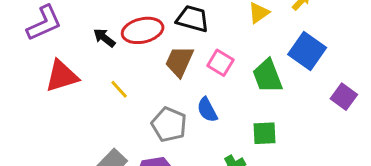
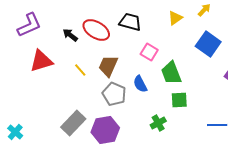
red ellipse: (143, 30) -> (96, 30), turned 44
brown trapezoid: (179, 61) -> (108, 66), moved
green trapezoid: (267, 76) -> (171, 73), moved

